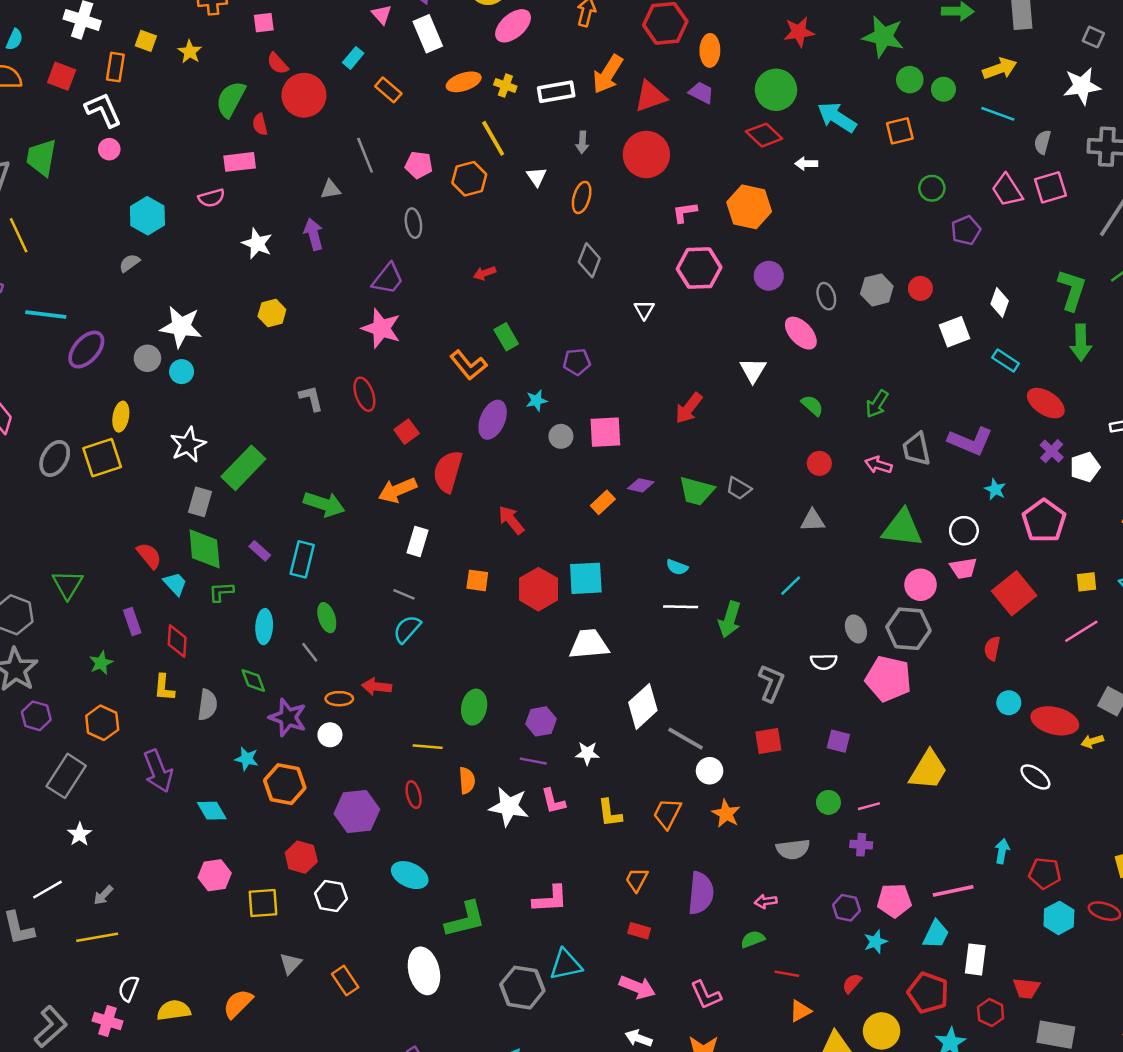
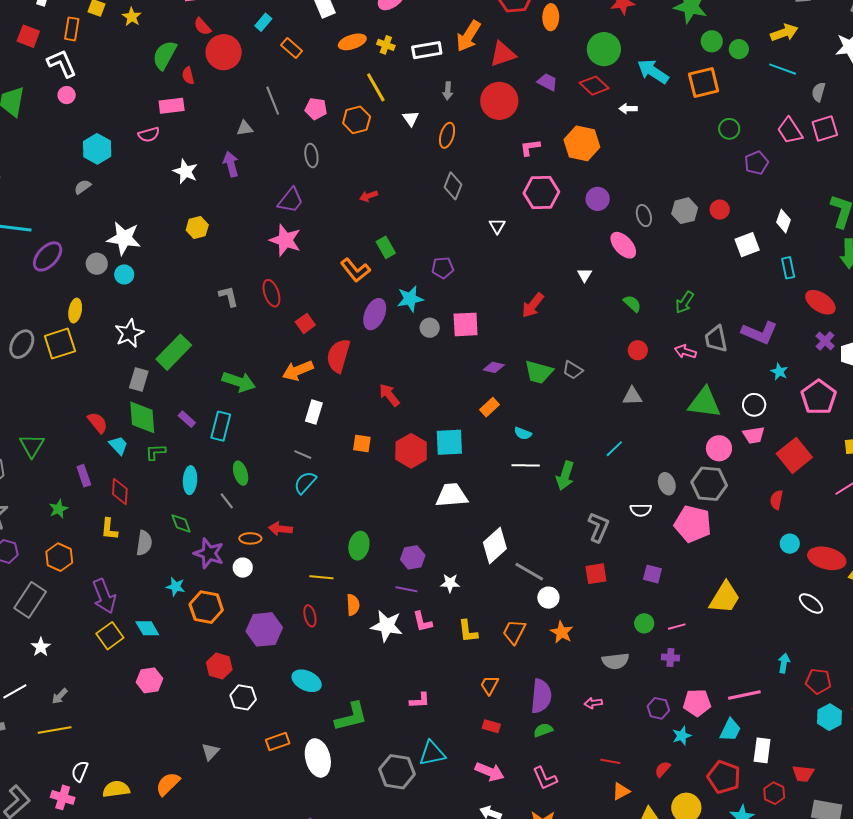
purple trapezoid: (701, 93) -> (547, 82), moved
orange square: (900, 131) -> (704, 83), size x1.4
cyan rectangle: (1006, 360) -> (788, 268), turned 45
white triangle: (753, 370) -> (585, 275), size x0.7
cyan star: (537, 401) -> (410, 299), size x1.5
orange rectangle: (603, 502) -> (489, 407), moved
pink L-shape: (550, 899) -> (420, 700), size x0.7
yellow square: (263, 903) -> (110, 636), moved, turned -32
green semicircle: (753, 939) -> (543, 730), moved
orange rectangle: (345, 981) -> (278, 742), moved, turned -75

